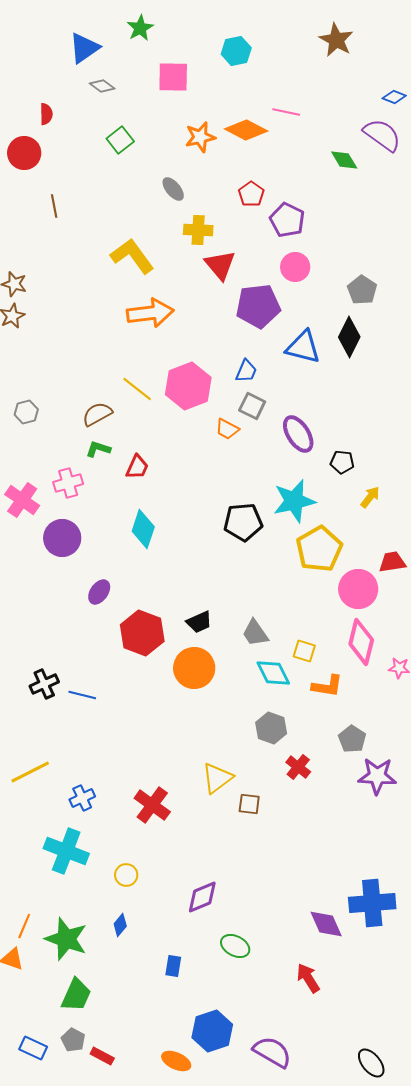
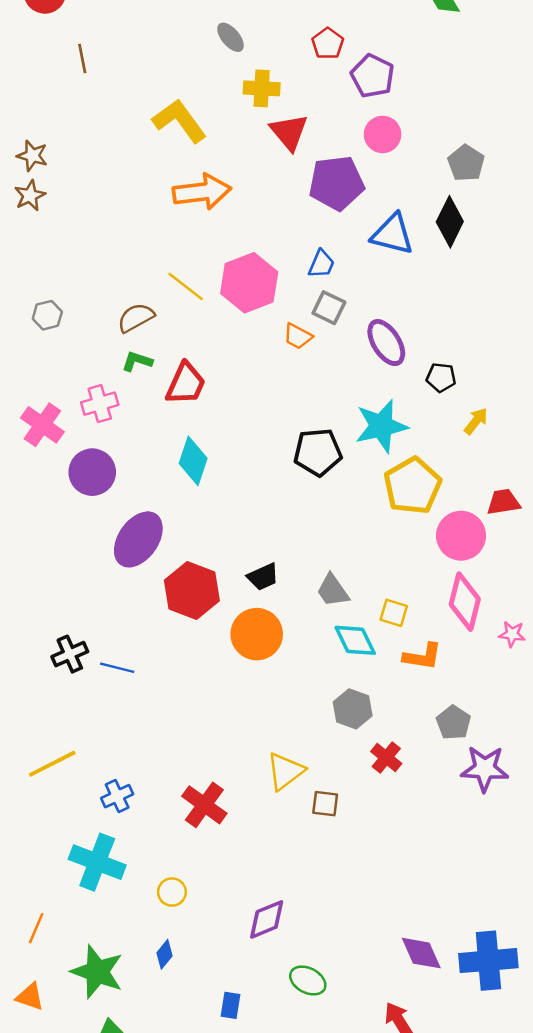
red trapezoid: (137, 467) -> (186, 384), size x1.4
purple ellipse: (99, 592) -> (138, 539), size x1.8
blue cross: (372, 903) -> (488, 961), moved
orange line: (24, 926) -> (36, 928), moved

